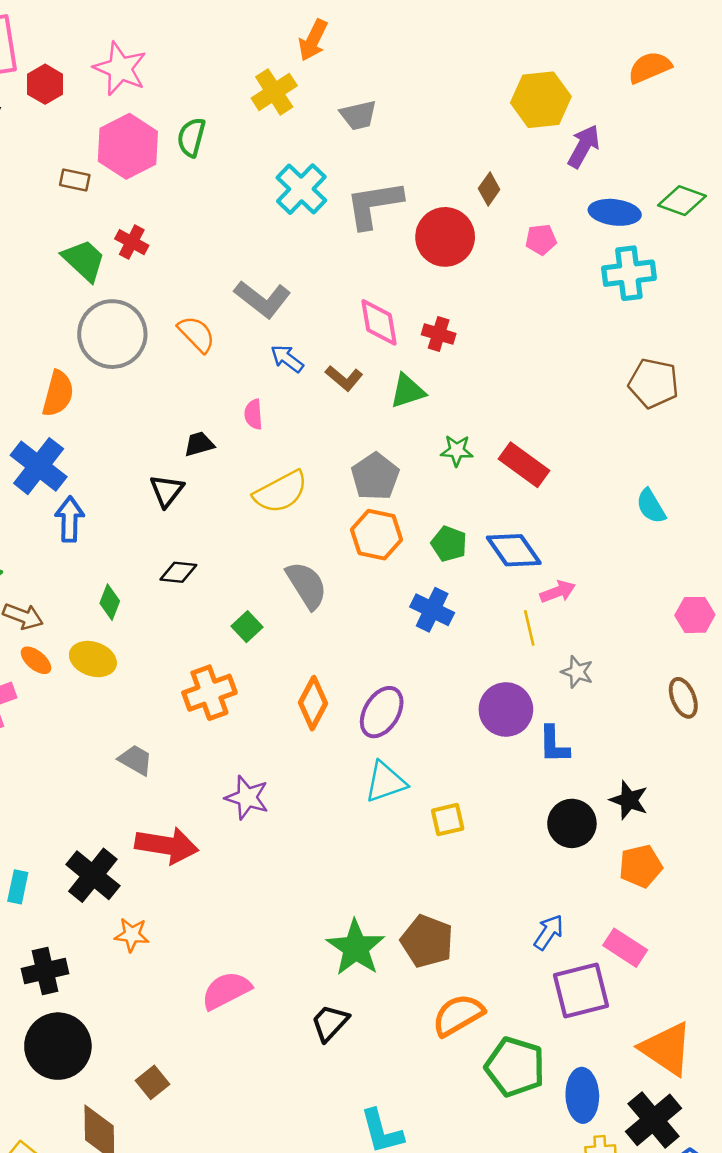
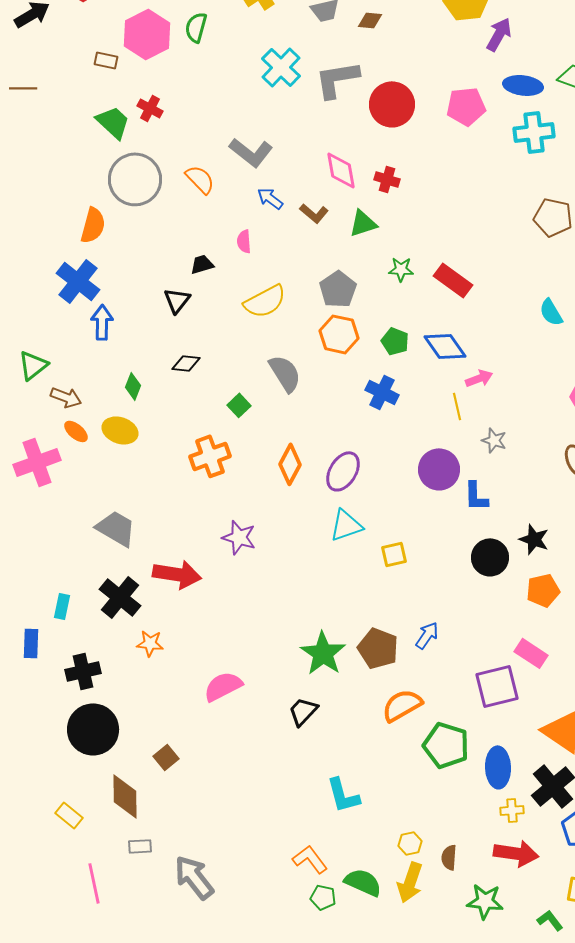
brown diamond: (489, 189) -> (370, 20), moved, turned 60
pink pentagon: (541, 240) -> (466, 106), size x1.6
gray trapezoid: (136, 760) -> (116, 528), moved, size x1.5
blue arrow: (549, 932) -> (427, 635), moved

